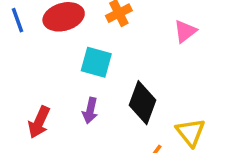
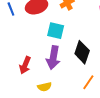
purple arrow: (90, 110) -> (53, 58), size x1.6

